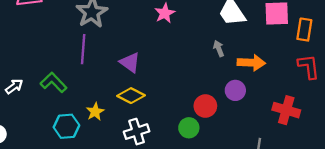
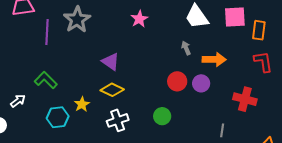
purple line: (83, 49) -> (47, 32), moved
white arrow: (14, 86) -> (18, 101), moved
red circle: (205, 106) -> (177, 81), moved

